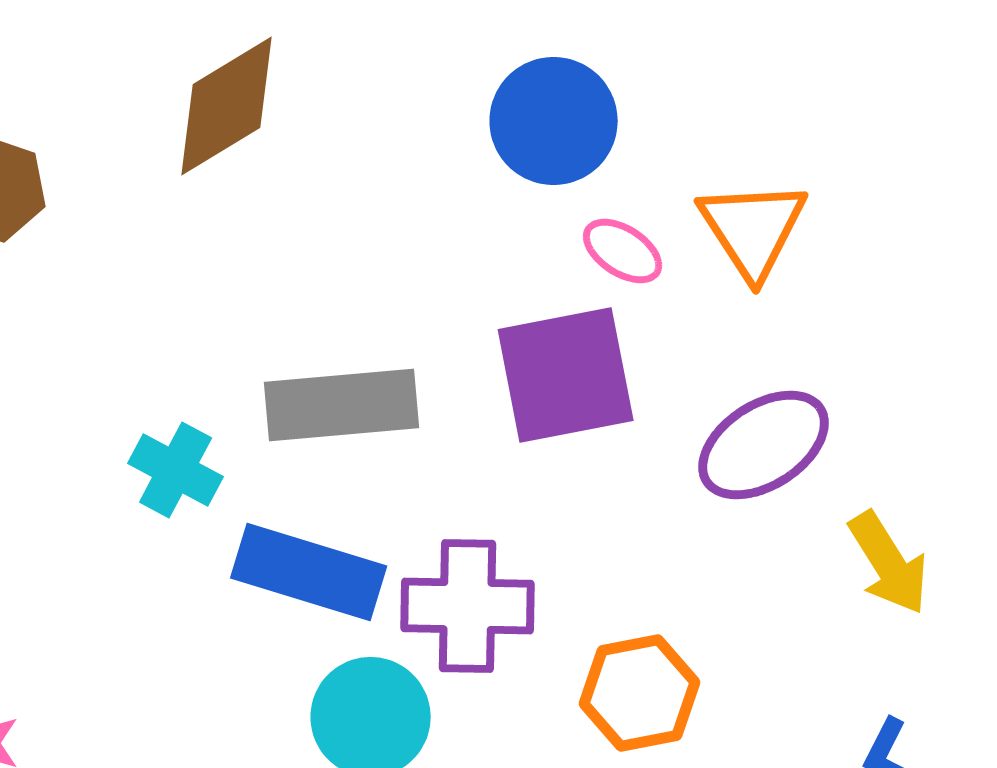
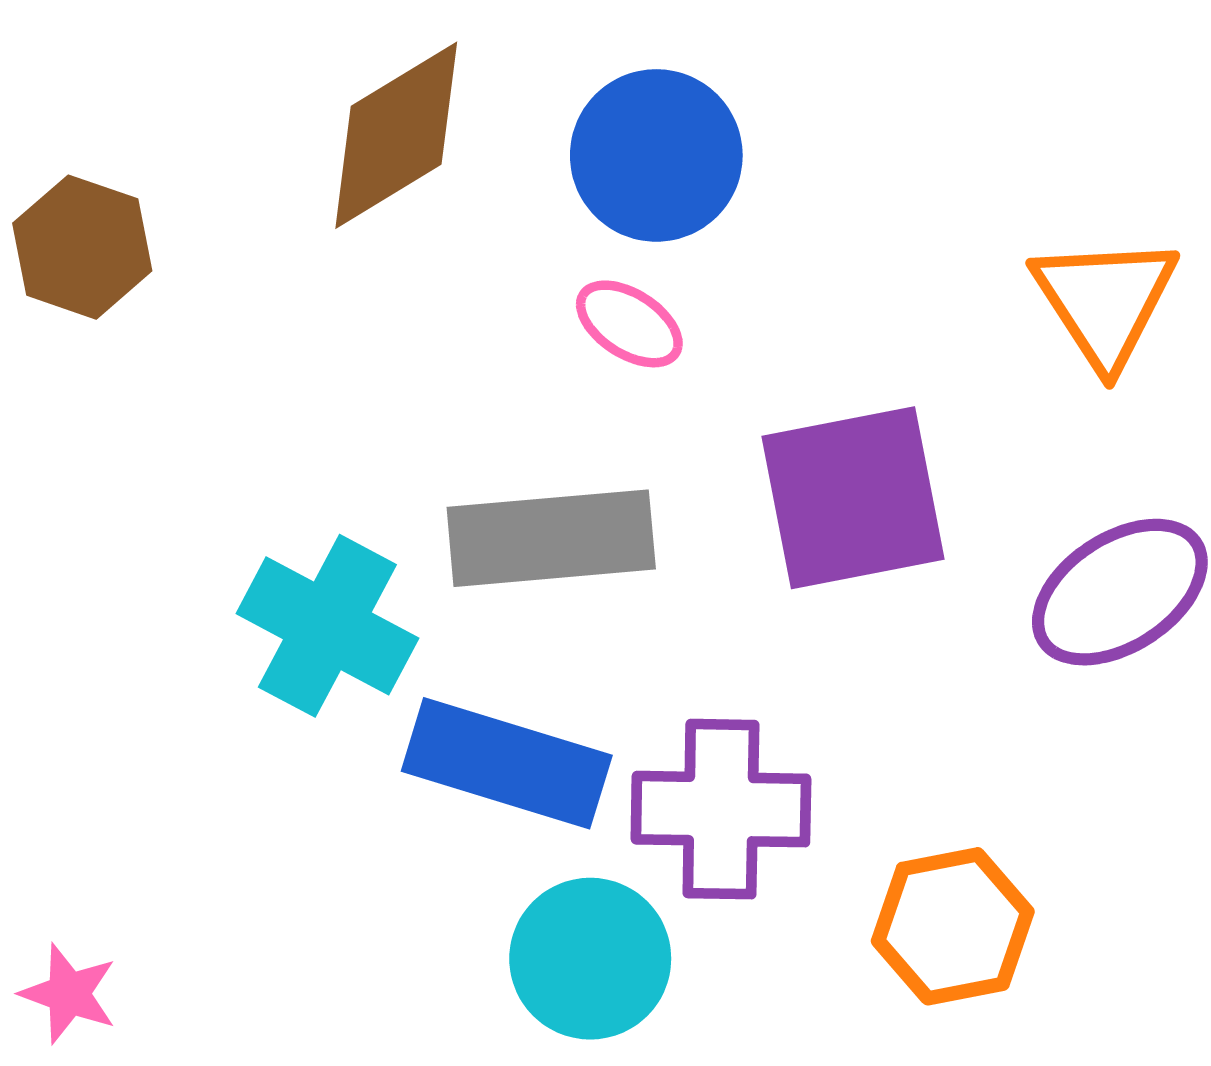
blue circle: (554, 121) -> (656, 155), moved
pink ellipse: (623, 251) -> (629, 324), moved
cyan cross: (176, 470) -> (327, 626), size x1.4

